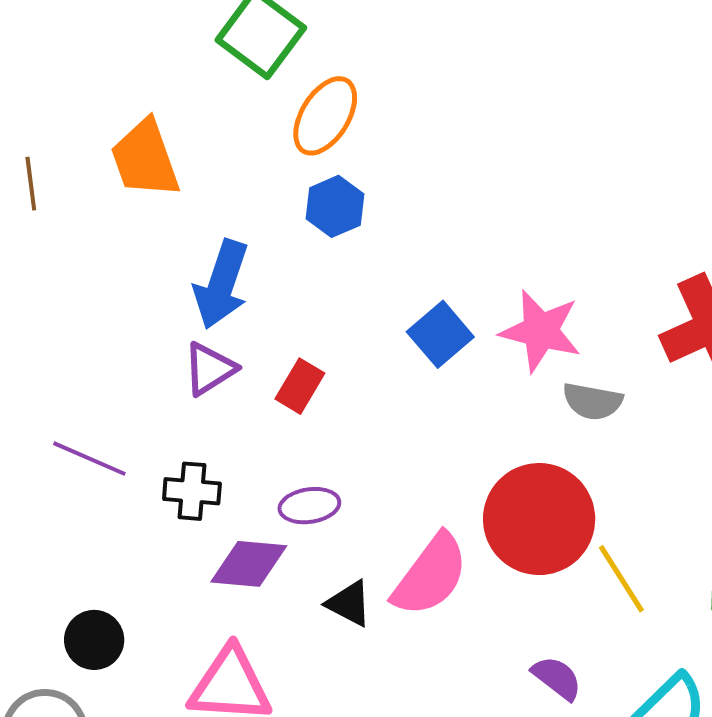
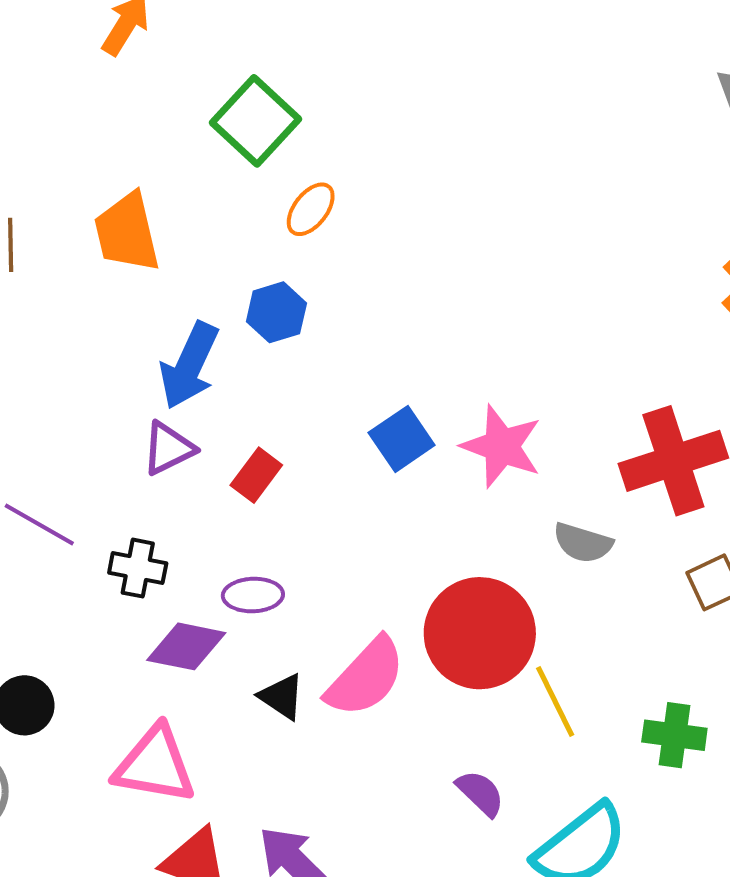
orange ellipse: (325, 116) -> (311, 209), size x0.7
blue hexagon: (335, 206) -> (276, 312), moved
gray semicircle: (592, 401) -> (583, 543), moved

